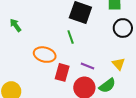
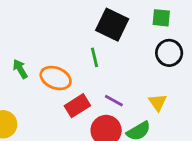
green arrow: (16, 25) -> (20, 69), moved
red rectangle: (62, 72) -> (77, 106), turned 36

